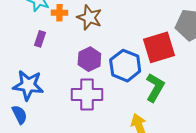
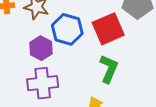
blue hexagon: (125, 66) -> (67, 29), moved

